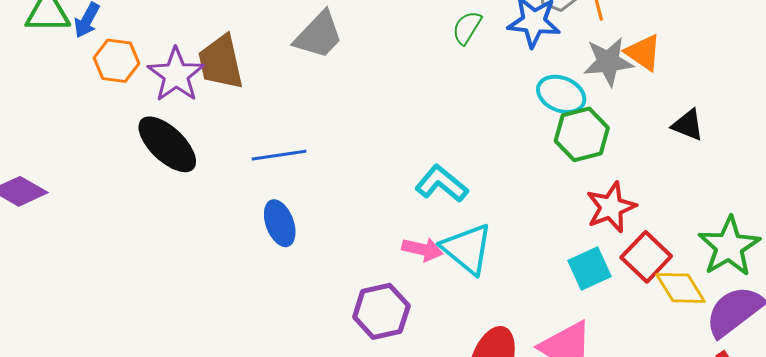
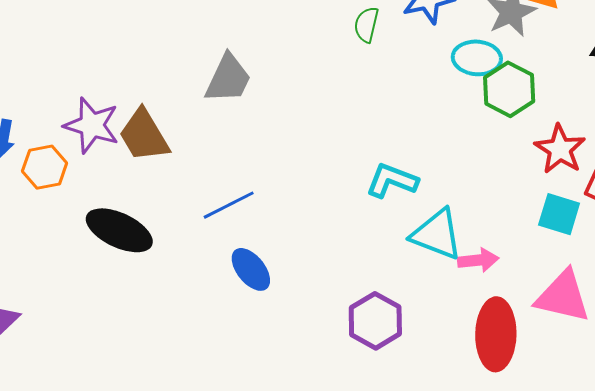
purple star: (176, 75) -> (92, 125), moved
pink arrow: (422, 249) -> (478, 260), moved
cyan square: (589, 268) -> (559, 214), turned -30

